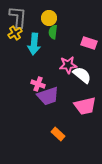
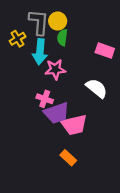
gray L-shape: (18, 17) -> (39, 22), moved
pink star: (68, 65) -> (55, 69), moved
pink trapezoid: (85, 106) -> (74, 125), moved

